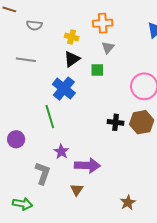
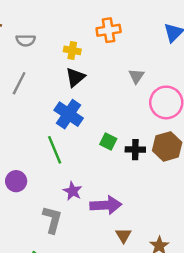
gray triangle: (108, 48) -> (136, 76), moved
gray line: (26, 60) -> (19, 83), turned -66
green square: (97, 70) -> (108, 141), moved, turned 32
brown triangle: (77, 190) -> (124, 235), moved

